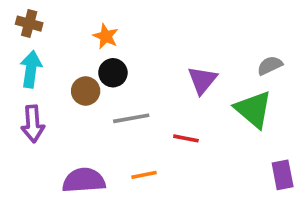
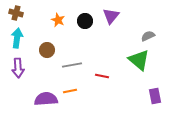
black circle: (113, 73) -> (85, 21), moved
purple triangle: (202, 80) -> (111, 16), moved
orange line: (144, 175) -> (70, 91), moved

